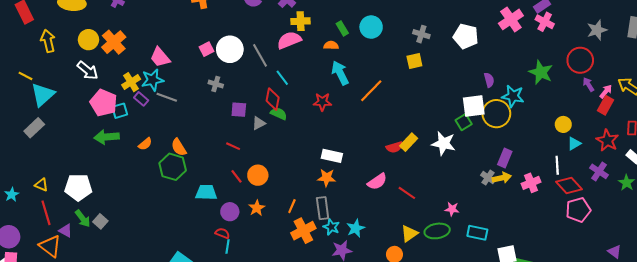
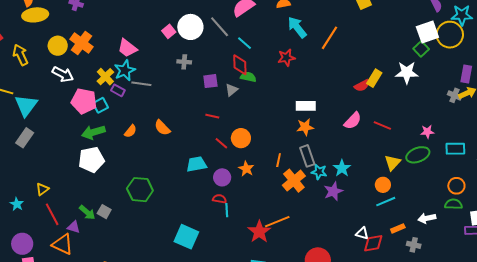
green hexagon: (173, 167) -> (140, 190), moved
yellow triangle: (41, 185) -> (42, 189), turned -48
white pentagon: (78, 187) -> (91, 160), moved

